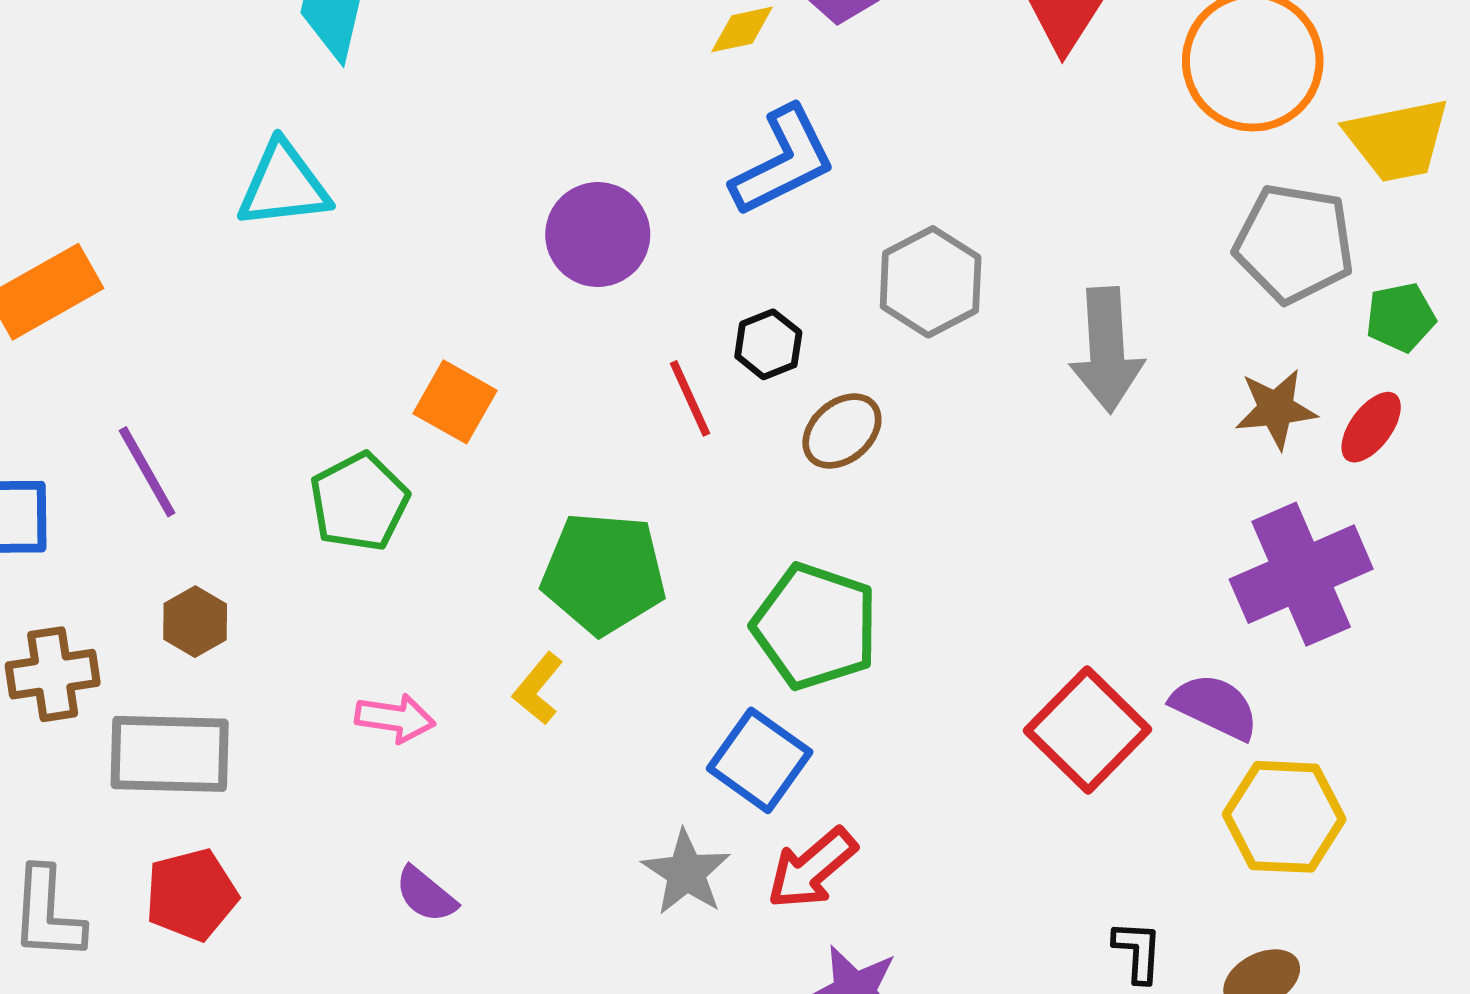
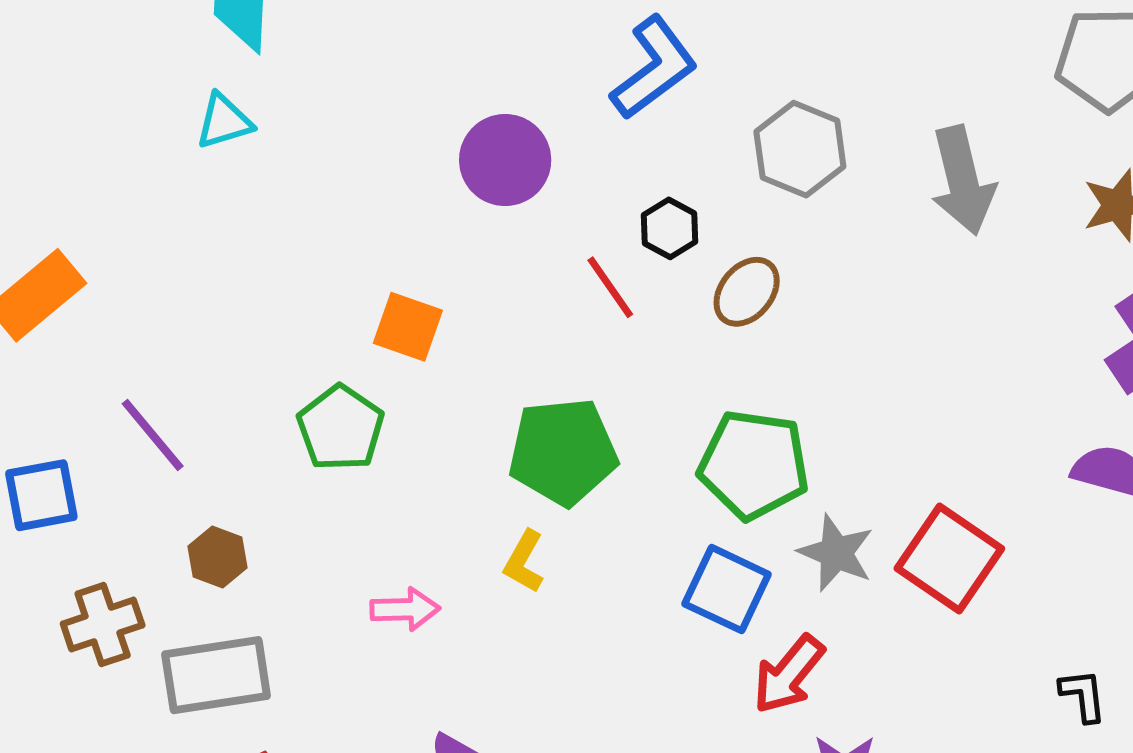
cyan triangle: (284, 185) -> (224, 121), moved, size x0.7
red square: (1088, 730) -> (949, 559), moved
gray star: (686, 873) -> (836, 553), moved

